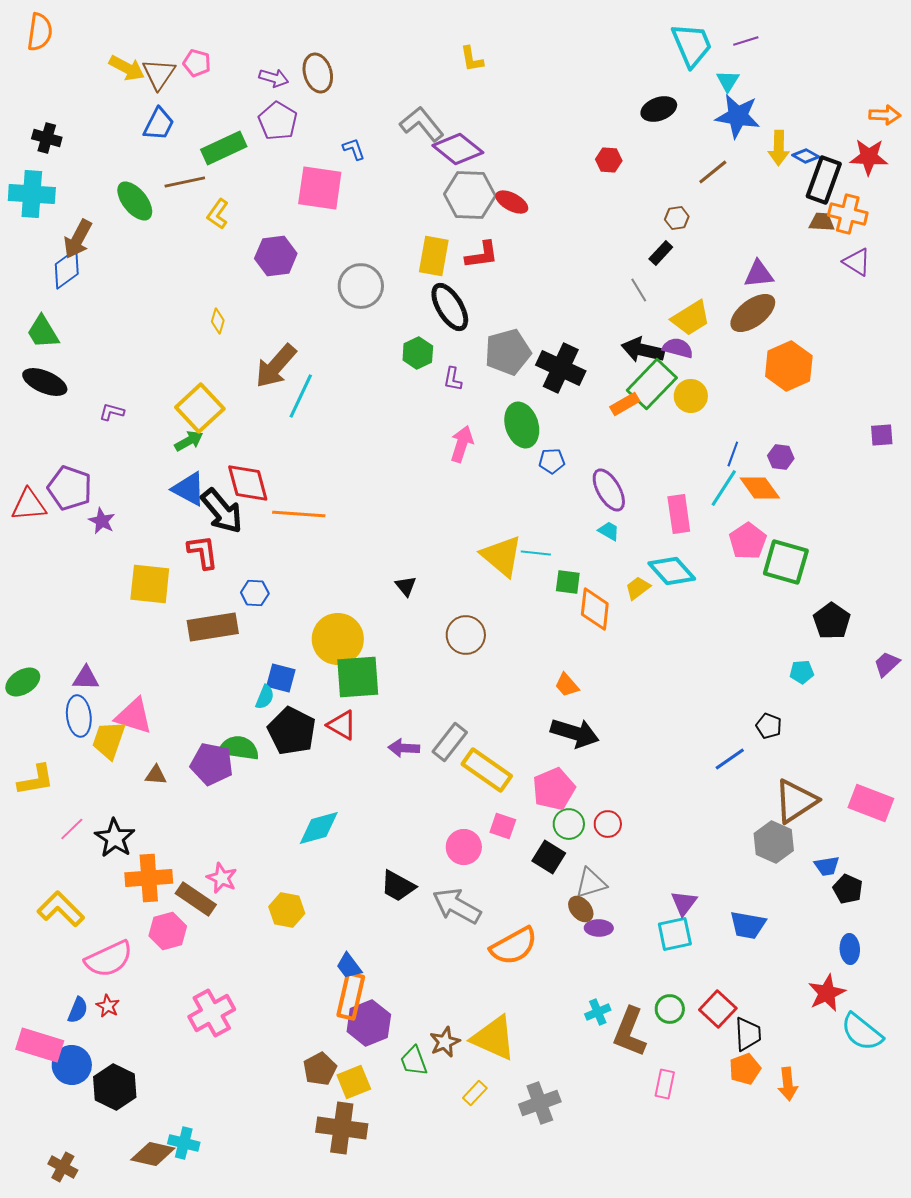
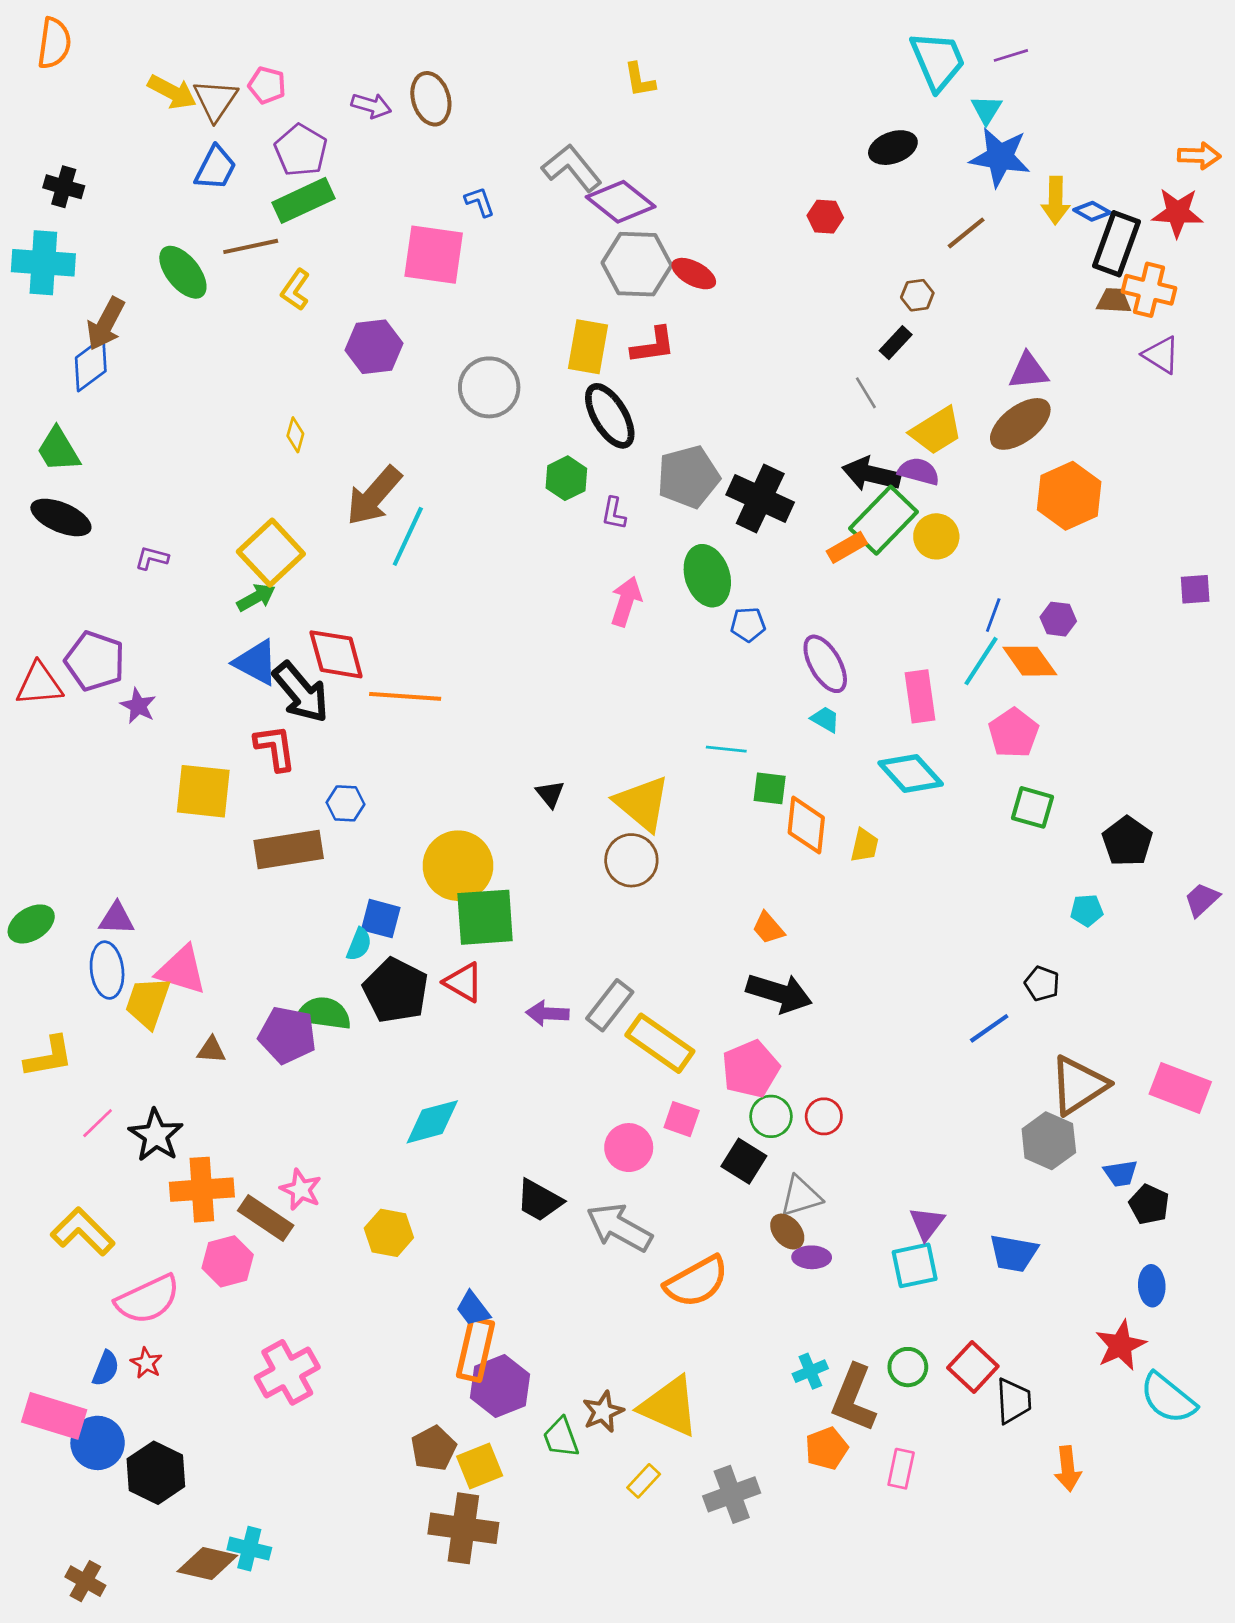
purple pentagon: (278, 121) -> (301, 150), moved
yellow triangle: (502, 556) -> (642, 803), moved
green square: (786, 562) -> (1033, 807), moved, size x0.7
yellow trapezoid: (638, 588) -> (864, 845), moved, turned 140
orange pentagon: (745, 1069) -> (827, 1448), moved

